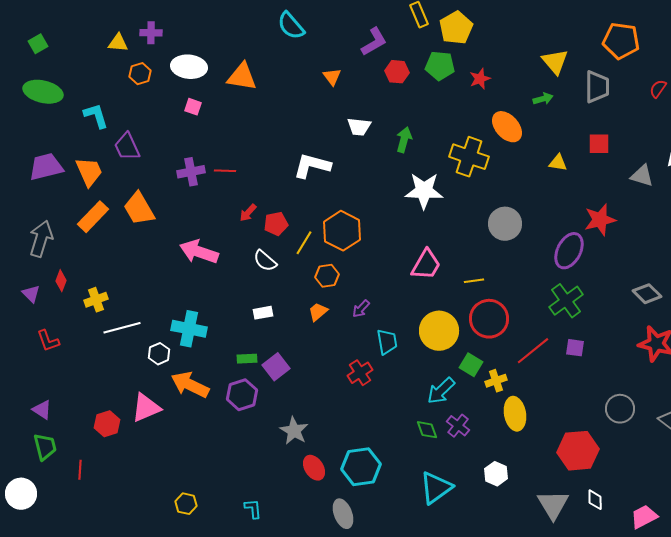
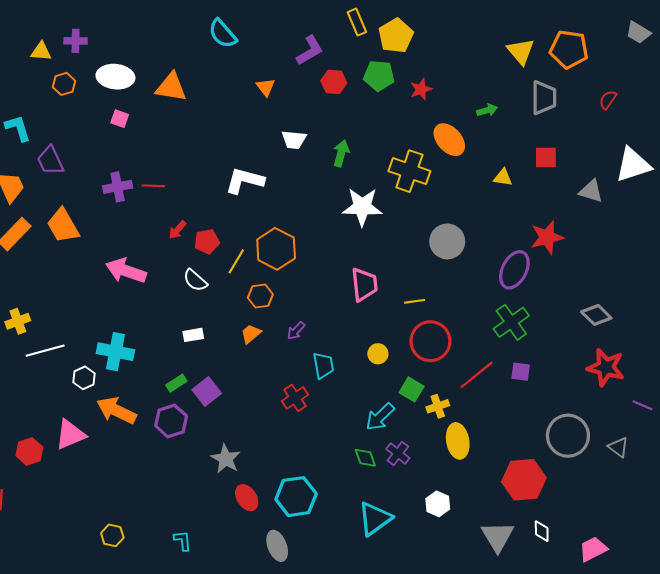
yellow triangle: (555, 62) -> (521, 51), moved
pink trapezoid: (426, 265) -> (364, 284), turned -36
yellow circle: (439, 331) -> (378, 354), size x0.5
green rectangle: (247, 359) -> (176, 383), turned -30
gray circle: (620, 409) -> (568, 436), size x1.4

